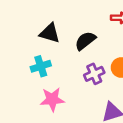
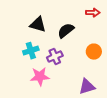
purple cross: (94, 74) -> (55, 57), moved

